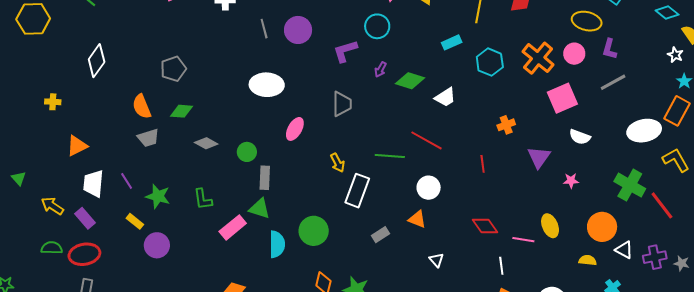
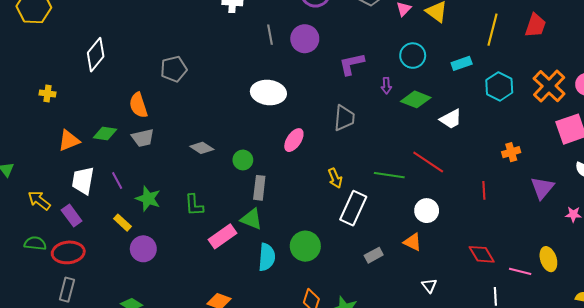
cyan circle: (377, 26) -> (413, 56), moved
purple arrow: (380, 69) -> (386, 86), turned -35
green diamond: (182, 111) -> (105, 133), moved

